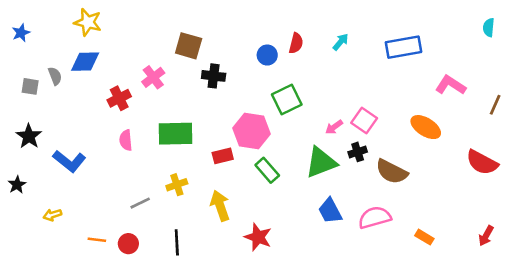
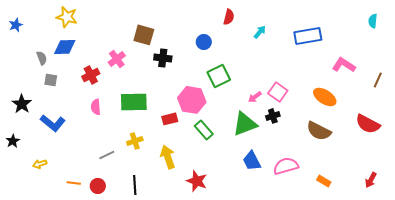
red semicircle: (296, 43) -> (229, 17), moved
gray square: (30, 86) -> (51, 80), moved
brown semicircle: (392, 172) -> (319, 131), moved

